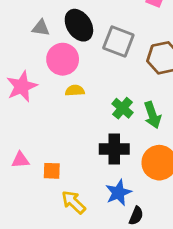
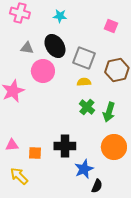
yellow semicircle: (75, 91) -> (84, 82), moved
green arrow: (152, 115) -> (109, 112), turned 36
black cross: (114, 149) -> (65, 146), moved
yellow arrow: (74, 202) -> (19, 176), moved

